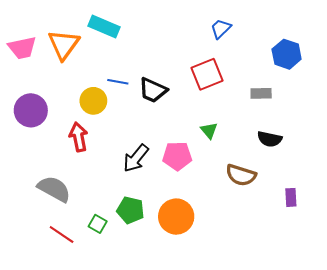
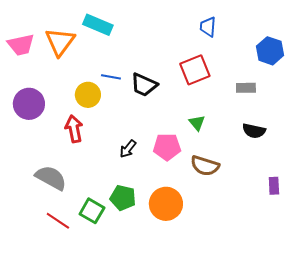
blue trapezoid: (221, 29) -> (208, 27), turned -40
black arrow: (136, 158) -> (128, 149), size x0.7
brown semicircle: (241, 175) -> (205, 166), moved
green square: (98, 224) -> (92, 211), size x1.4

